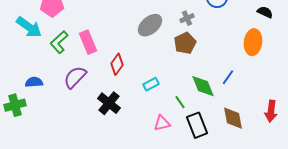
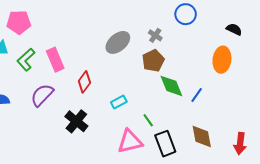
gray cross: (187, 18) -> (155, 35), turned -32
green diamond: (203, 86) -> (171, 86), moved
red arrow: (271, 111) -> (240, 144), moved
pink triangle: (162, 123) -> (130, 141), size x1.5

